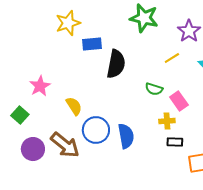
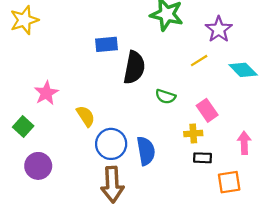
yellow star: (68, 23) -> (24, 20), moved
green semicircle: (154, 89) -> (166, 96), moved
brown arrow: (65, 145) -> (112, 184), moved, turned 48

